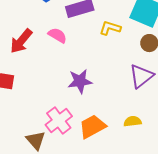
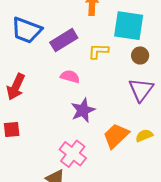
pink semicircle: (57, 35) -> (70, 77), moved
orange trapezoid: (92, 127) -> (116, 136), moved

